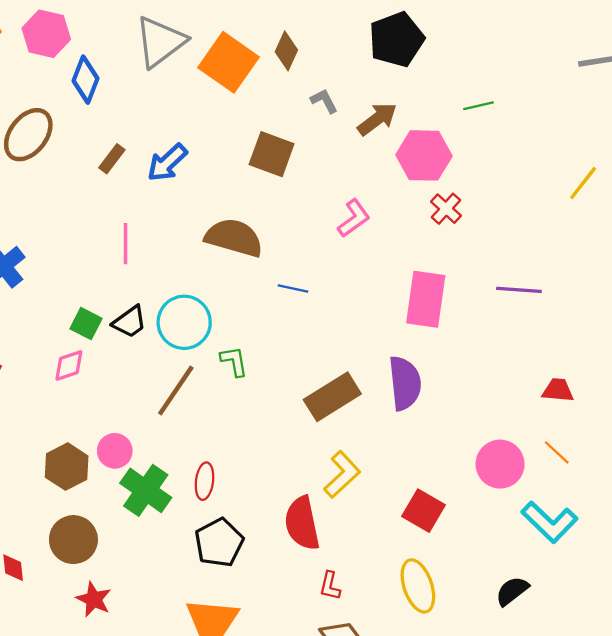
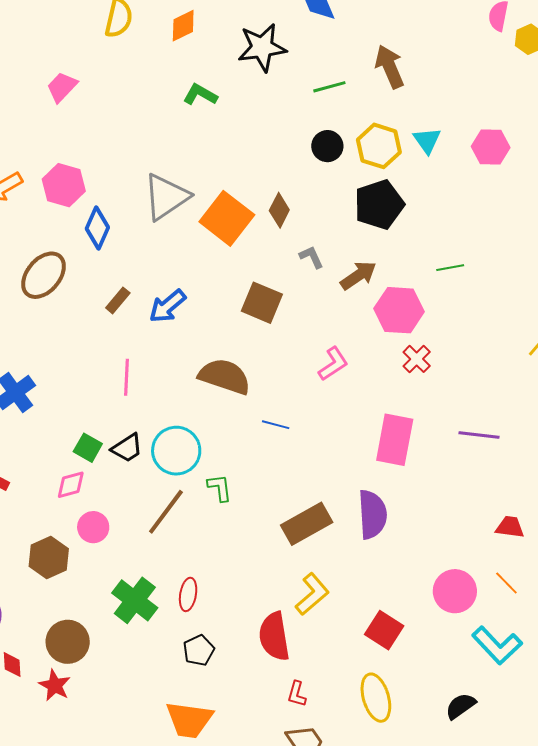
pink circle: (115, 451) -> (93, 527), moved
brown hexagon: (67, 467) -> (49, 557), moved
black pentagon: (219, 543) -> (199, 650), size x0.7
red star: (94, 599) -> (55, 685), moved

